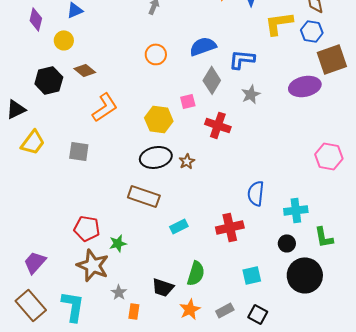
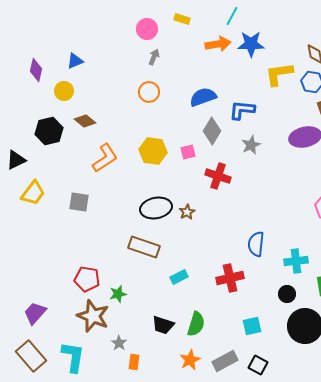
orange circle: (156, 54) -> (149, 92), moved
yellow hexagon: (159, 119) -> (153, 151), moved
black trapezoid: (163, 287) -> (163, 325), moved
gray rectangle: (225, 310) -> (225, 361), size x1.4

